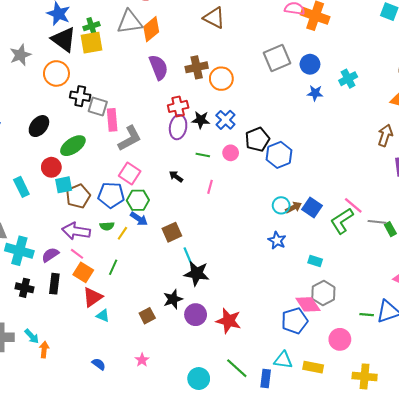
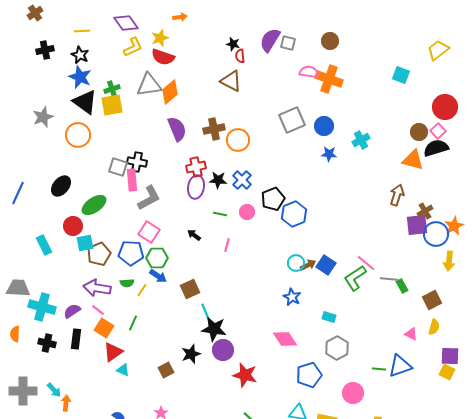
black cross: (80, 96) -> (137, 162), moved
pink diamond: (308, 304) -> (285, 339), moved
purple circle: (196, 315) -> (223, 350), moved

